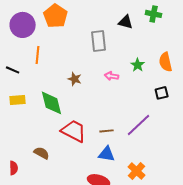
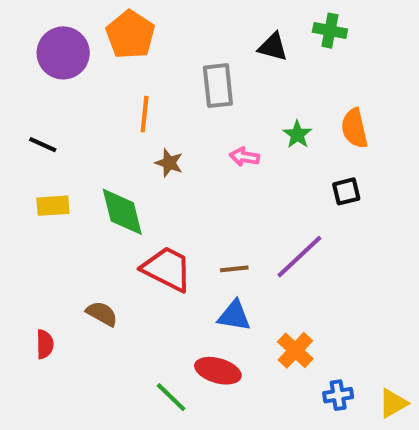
orange line: (38, 55) -> (145, 114), moved

